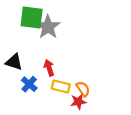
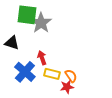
black triangle: (14, 62) -> (12, 43), moved
blue cross: (29, 84) -> (25, 72), size x1.5

